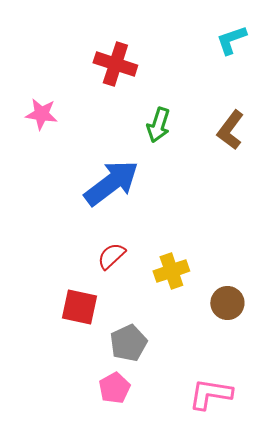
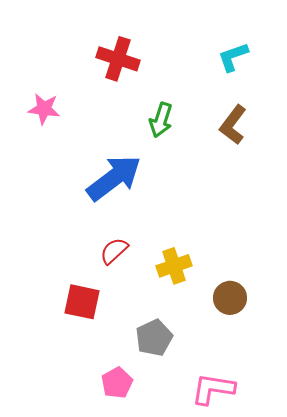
cyan L-shape: (231, 40) -> (233, 57), moved
gray pentagon: (128, 343) -> (154, 338), moved

